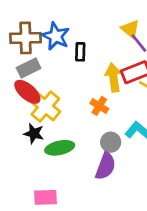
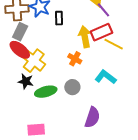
gray rectangle: (29, 68) -> (20, 32), turned -36
gray circle: (111, 142) -> (72, 87), moved
purple semicircle: (105, 166) -> (92, 117), moved

